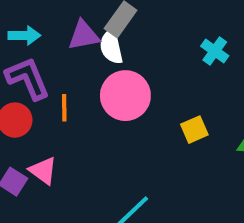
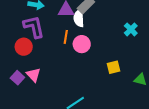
pink circle: (125, 96) -> (82, 44), size x0.7
orange line: (64, 108) -> (66, 37), moved

